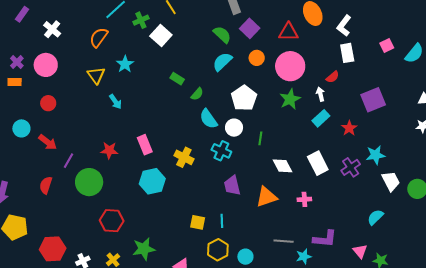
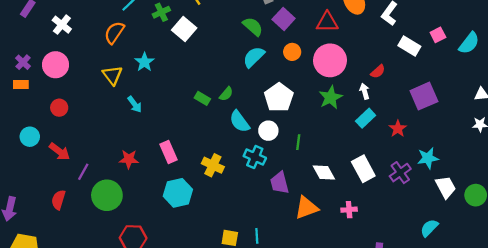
white rectangle: (347, 53) -> (409, 46), moved, turned -48
green rectangle: (177, 79) -> (202, 98), moved
purple trapezoid: (232, 186) -> (279, 183), moved

